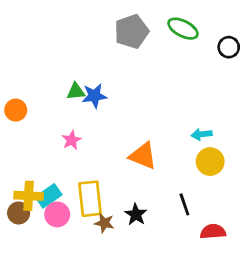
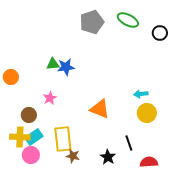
brown circle: (19, 213) -> (29, 115), moved
pink circle: (57, 214) -> (31, 155), moved
black star: (136, 214) -> (108, 157), moved

